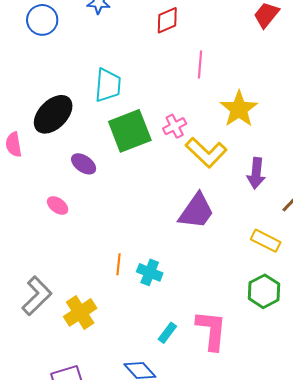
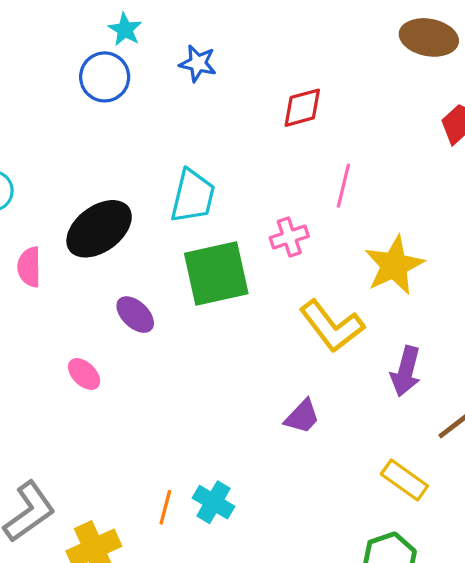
pink cross: (175, 126) -> (289, 237), moved
purple trapezoid: (196, 211) -> (302, 417), size x0.6
orange line: (118, 264) -> (165, 507), moved

